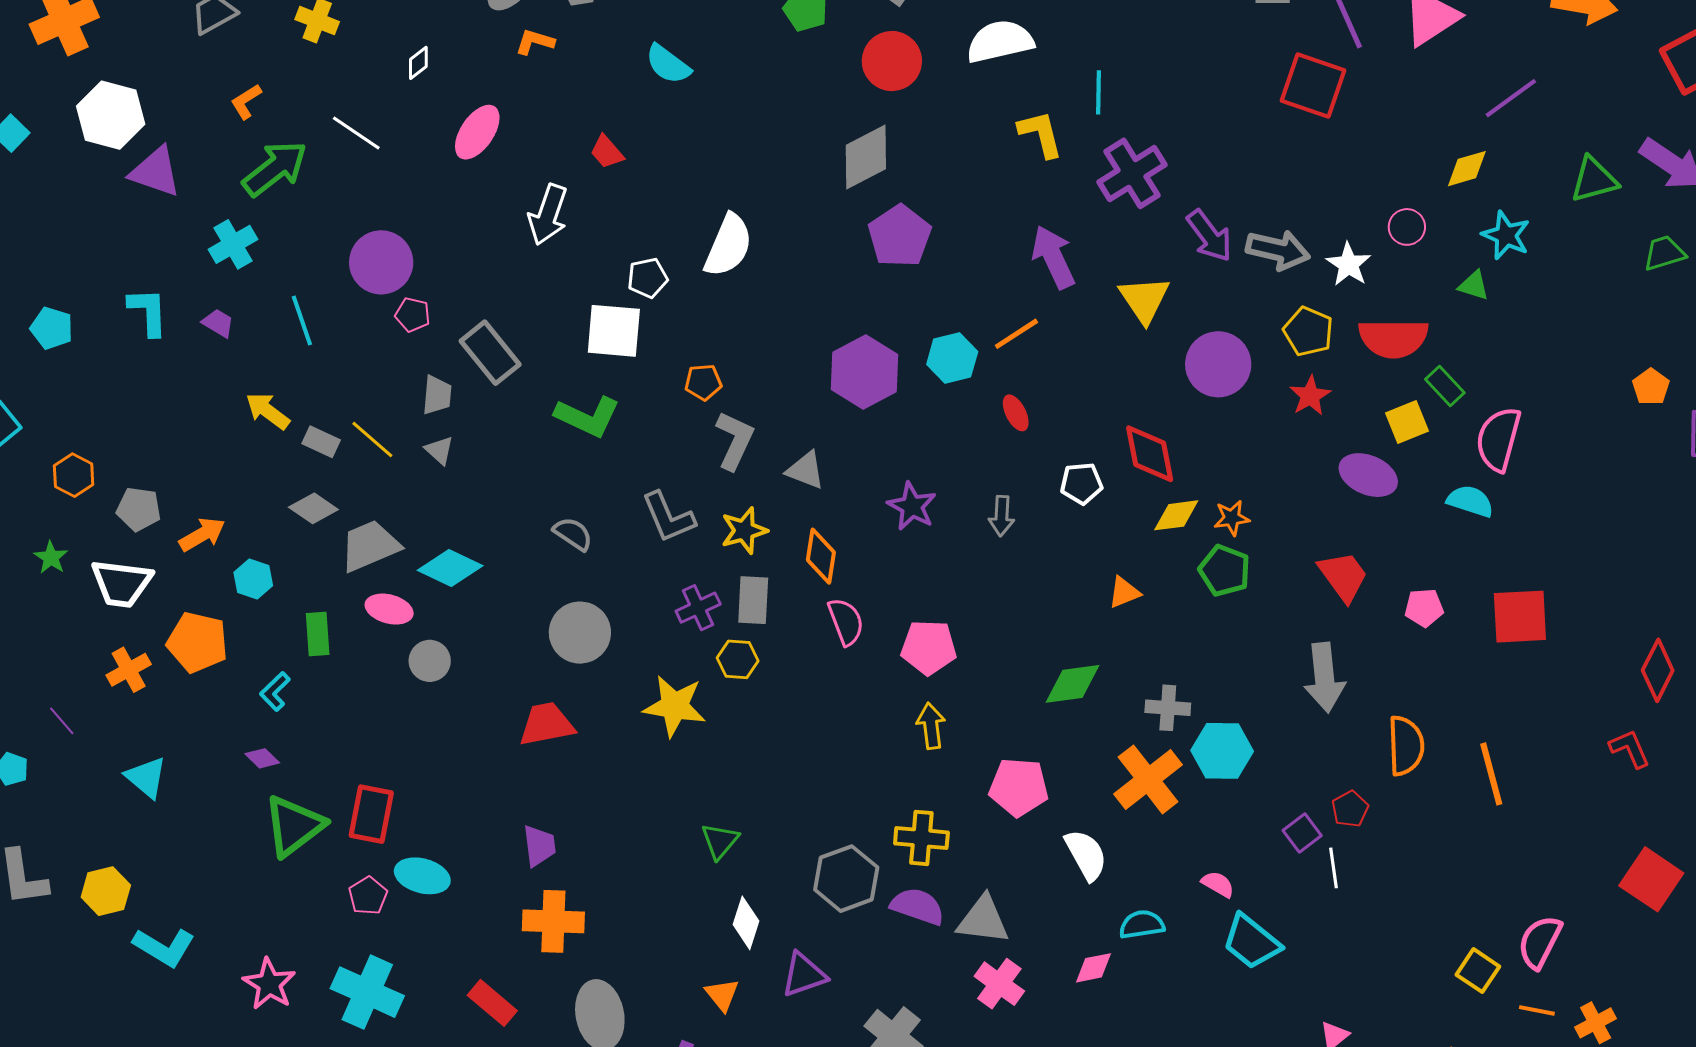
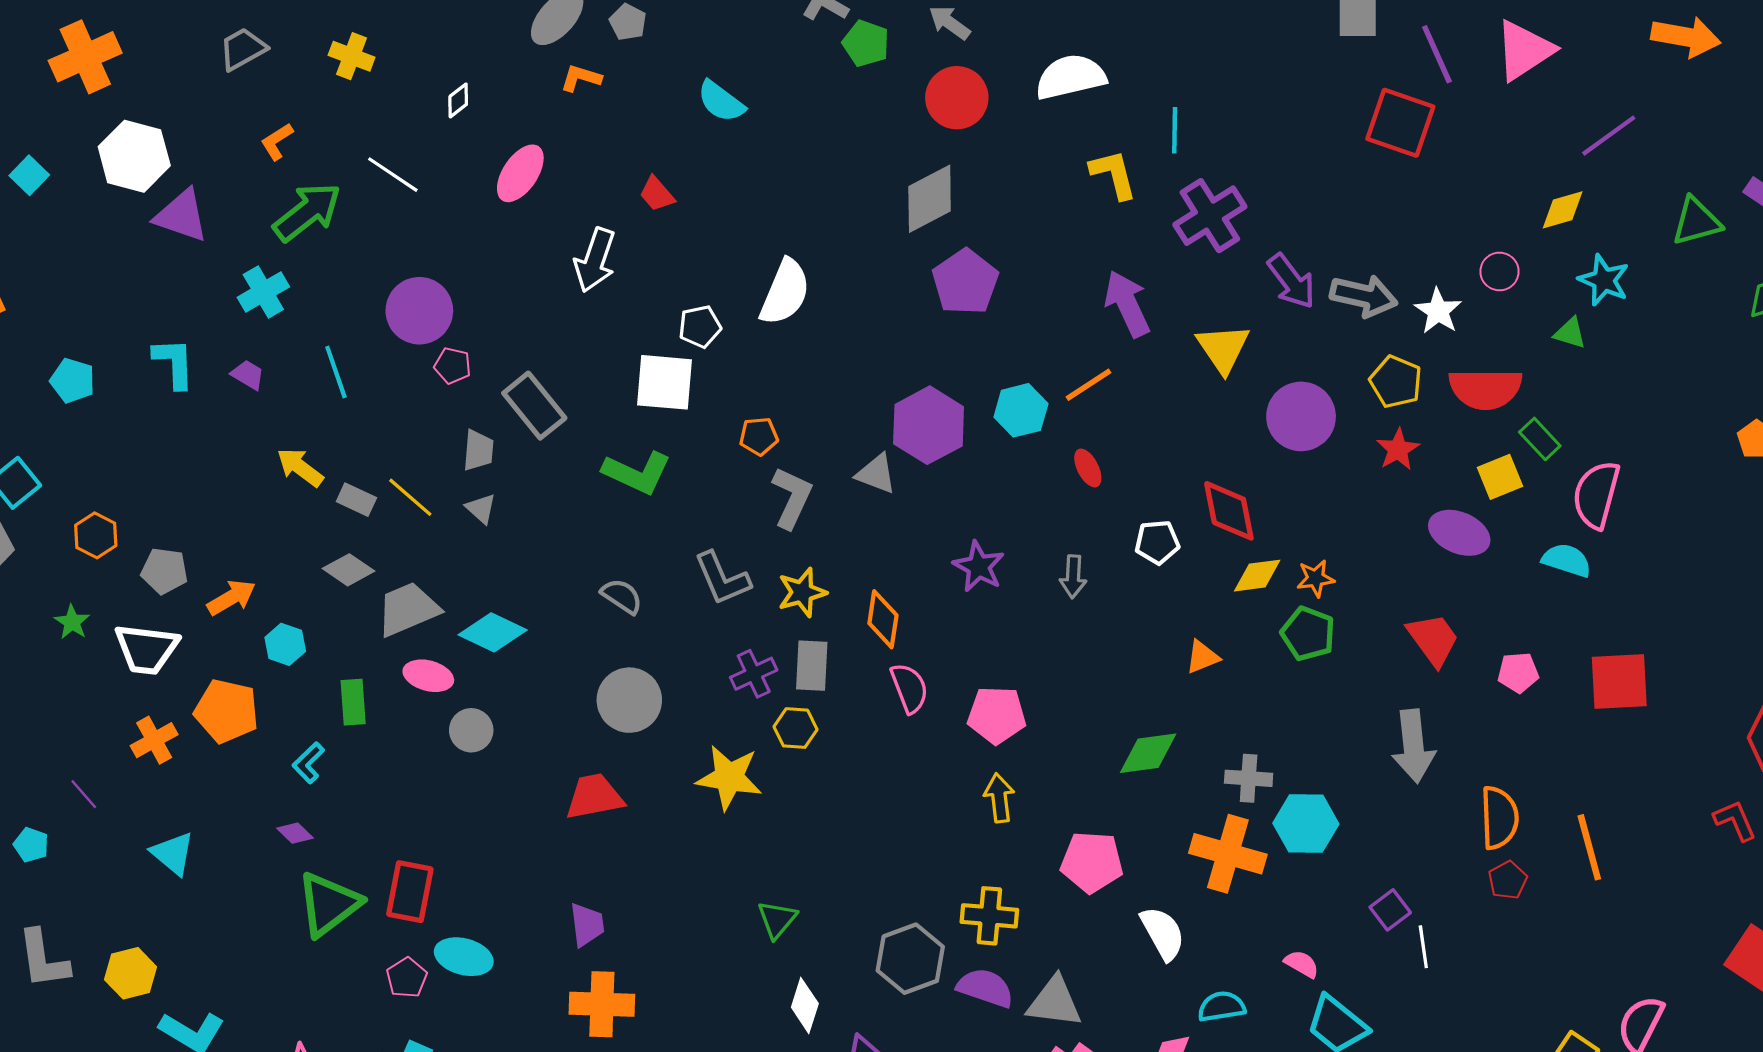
gray triangle: (806, 470) -> (876, 474), moved
orange cross: (1148, 779) -> (1228, 854), turned -36
red pentagon: (1350, 809) -> (1508, 880), moved

